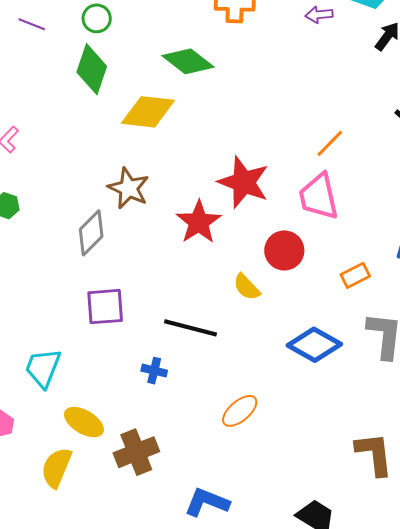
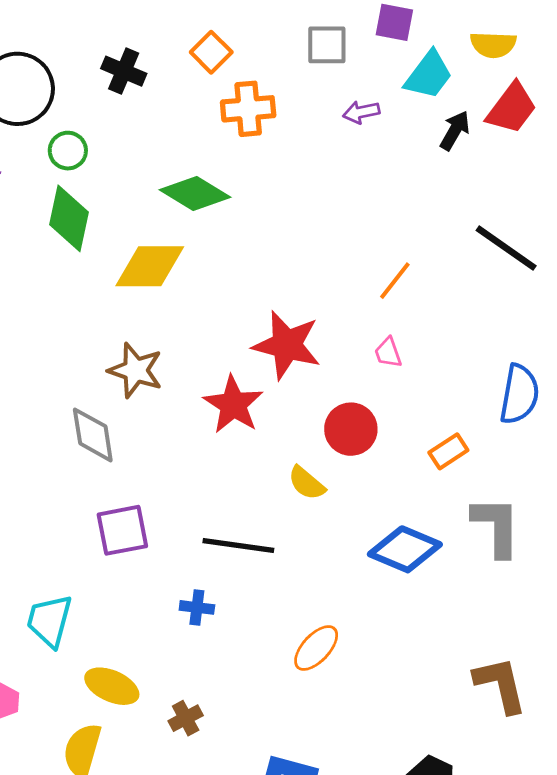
pink trapezoid: (319, 197) -> (388, 353), size x0.5
gray diamond: (91, 233) -> (93, 435), turned -48
brown cross: (136, 452) -> (186, 718), size x0.6

